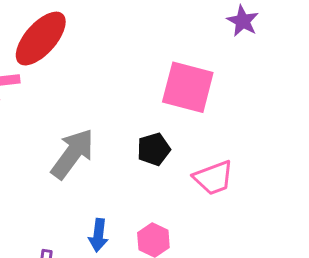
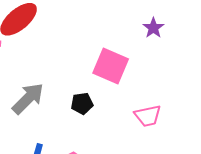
pink trapezoid: (213, 178) -> (148, 116), moved

